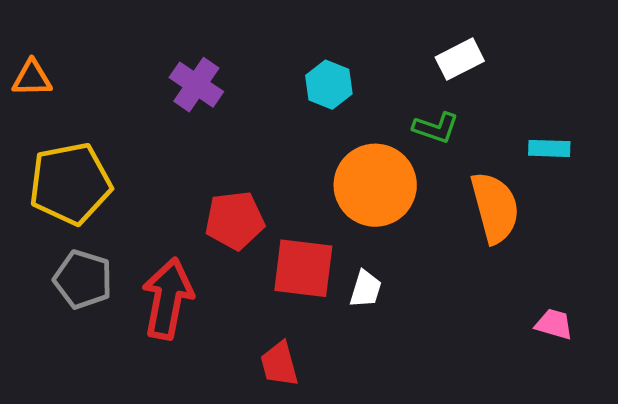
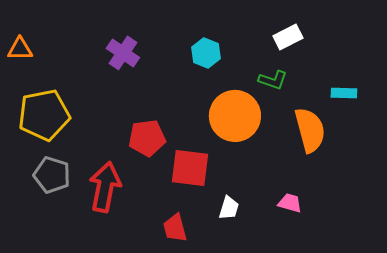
white trapezoid: (366, 289) -> (229, 208), moved
pink trapezoid: (554, 324) -> (290, 203), moved

